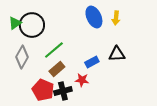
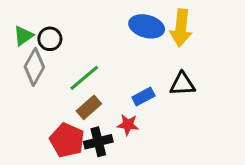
blue ellipse: (94, 17) -> (147, 26), turned -50
yellow arrow: (116, 18) -> (181, 28), size x1.6
black circle: (32, 25) -> (50, 39), size x0.6
gray diamond: (22, 57) -> (34, 67), moved

